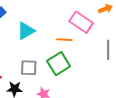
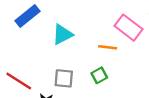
green square: (59, 64) -> (99, 75), size x0.6

